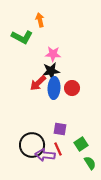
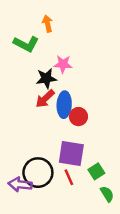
black star: (51, 71) -> (46, 78), moved
red circle: (72, 88) -> (78, 117), moved
purple square: (60, 129) -> (71, 153), size x1.6
purple arrow: (45, 155) -> (20, 184), moved

